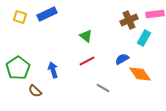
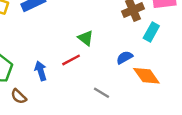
green triangle: (86, 36) -> (86, 38), moved
red line: (87, 61) -> (71, 60), moved

